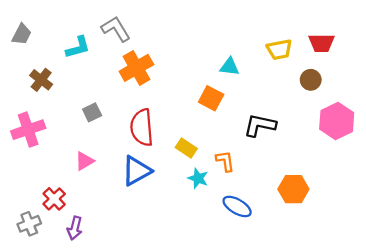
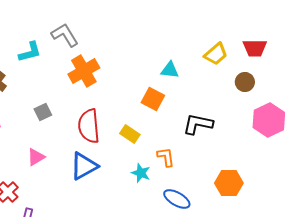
yellow trapezoid: (279, 49) -> (216, 54), turned -30
yellow rectangle: (186, 148) -> (130, 134), moved

